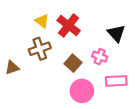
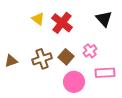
black triangle: (116, 33) -> (104, 19), moved
brown cross: (40, 49) -> (42, 59), moved
pink cross: (100, 57) -> (90, 51), turned 32

